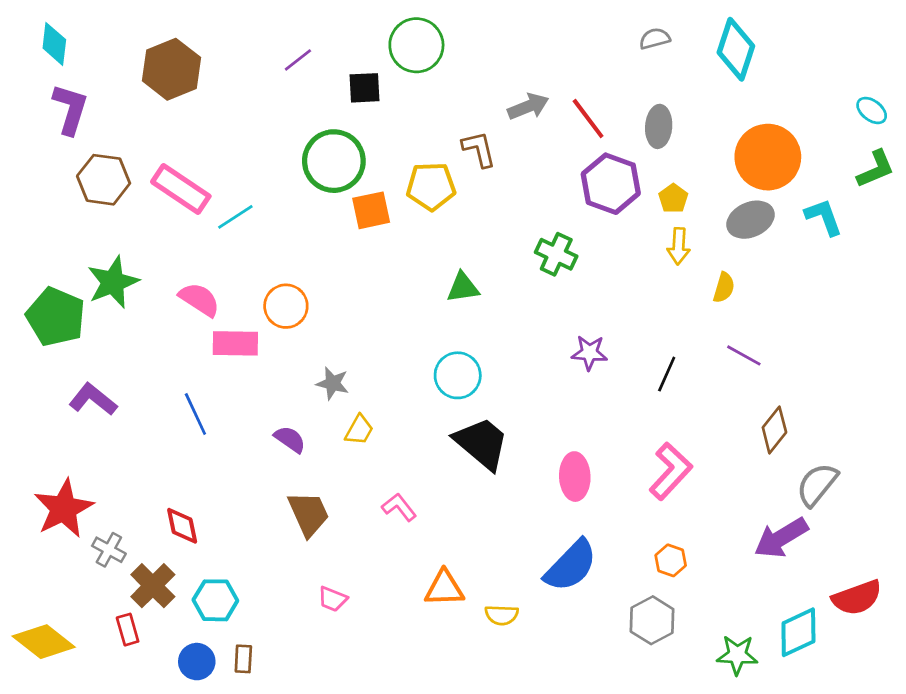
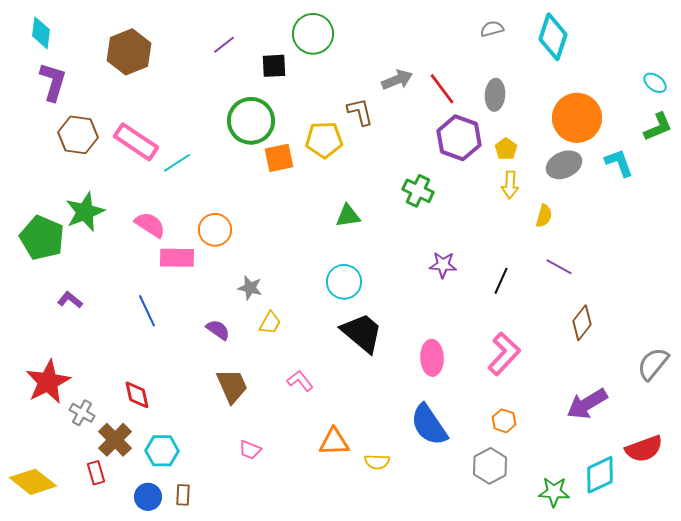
purple L-shape: (93, 399) -> (70, 300), size x0.7
gray semicircle: (817, 485) -> (653, 364), moved
blue semicircle: (571, 566) -> (429, 425), turned 102

